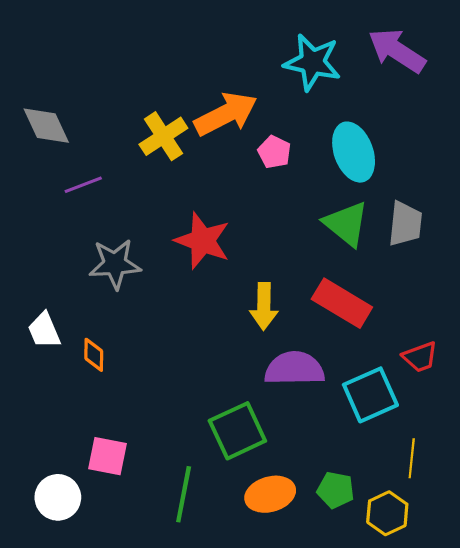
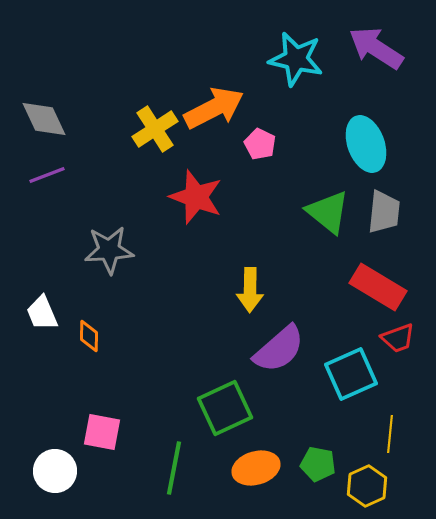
cyan ellipse: (354, 152) -> (366, 144), moved
purple line: (83, 185) -> (47, 175), moved
red star: (203, 241) -> (196, 197), moved
red rectangle: (342, 303) -> (378, 287), moved
purple semicircle: (294, 369) -> (279, 349), turned 140

